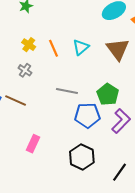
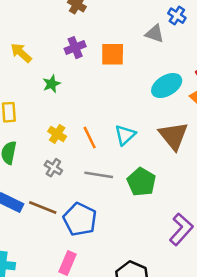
gray line: (67, 91) -> (99, 175), moved
green pentagon: (108, 94) -> (141, 182), moved
blue pentagon: (87, 115) -> (80, 219), moved, turned 30

